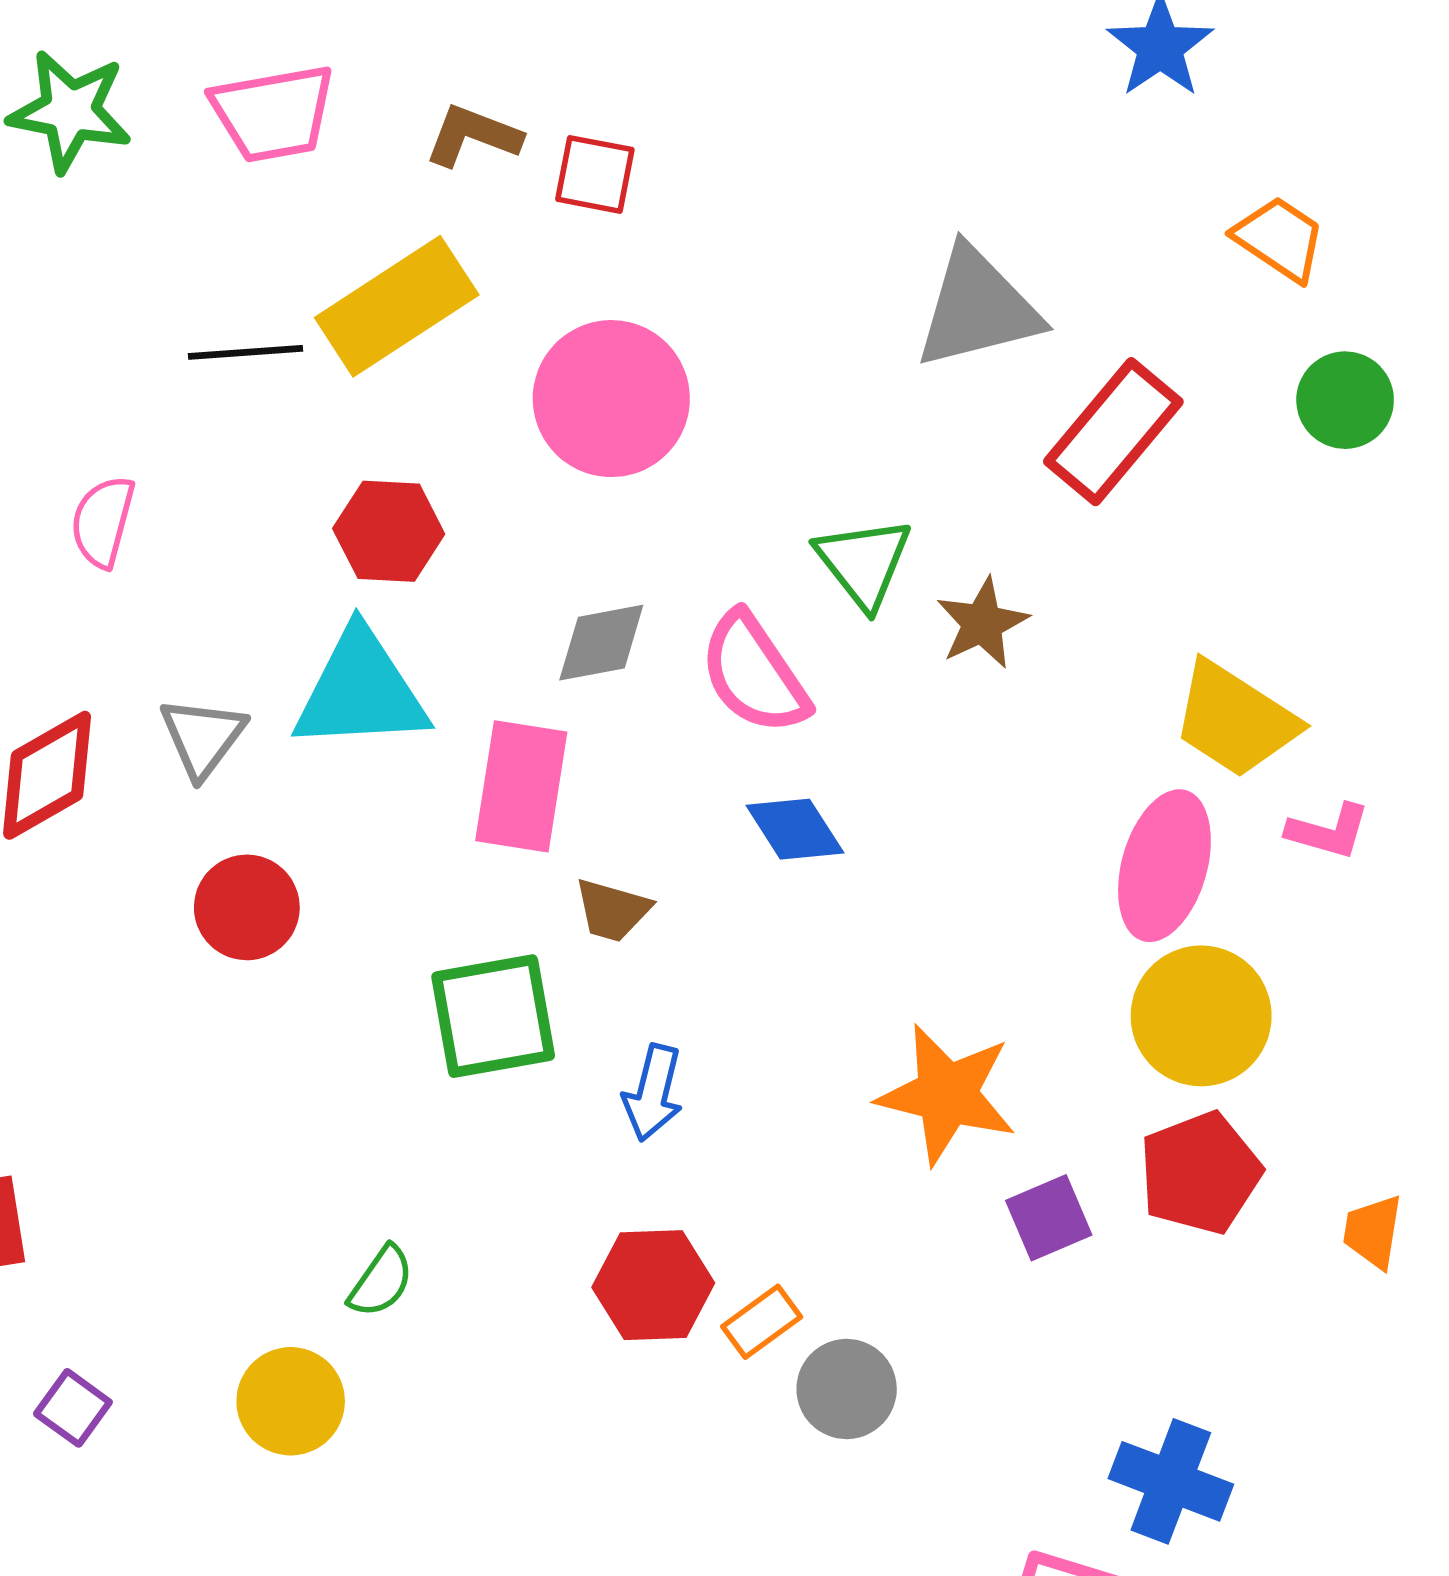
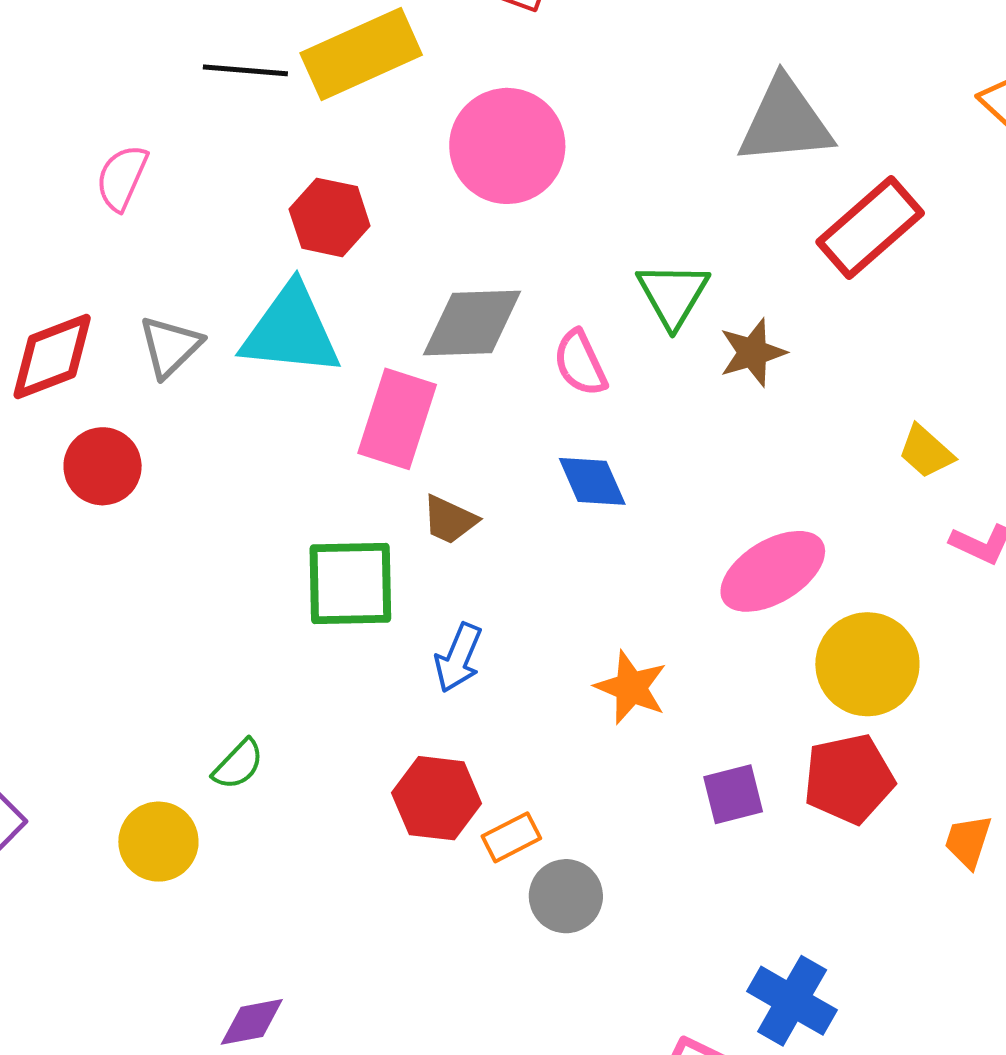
gray diamond: (601, 643) -> (472, 323), size x1.4
pink semicircle: (754, 674) -> (580, 363), size x0.7
yellow trapezoid: (1235, 720) -> (926, 452), size x0.6
pink ellipse: (1164, 866) -> (773, 571), moved, turned 34
red circle: (247, 907) -> (103, 466), moved
orange star: (947, 1094) -> (631, 687), moved, size x0.7

